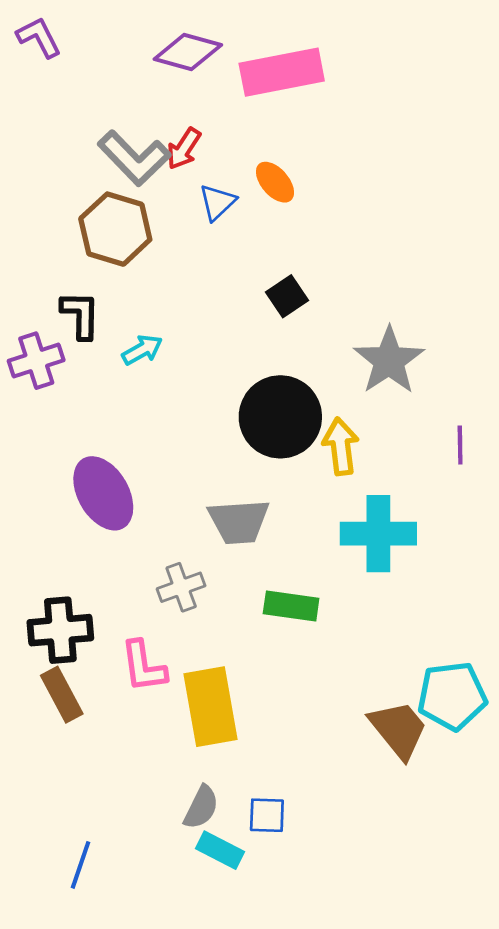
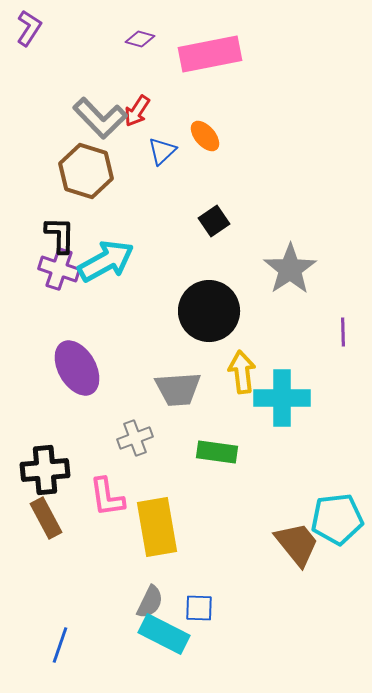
purple L-shape: (39, 37) -> (29, 28), turned 60
purple diamond: (188, 52) -> (140, 39), size x0.6
cyan arrow: (142, 350) -> (106, 261), size x1.8
purple cross: (36, 361) -> (59, 269), moved, turned 36
yellow arrow: (341, 446) -> (242, 372), moved
cyan rectangle: (220, 850) -> (164, 634), size x1.4

